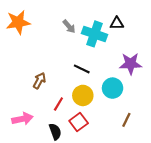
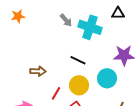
orange star: (18, 22) -> (18, 16), size x0.6
black triangle: (117, 23) -> (118, 13), moved
brown arrow: (39, 81) -> (38, 71), turned 63

